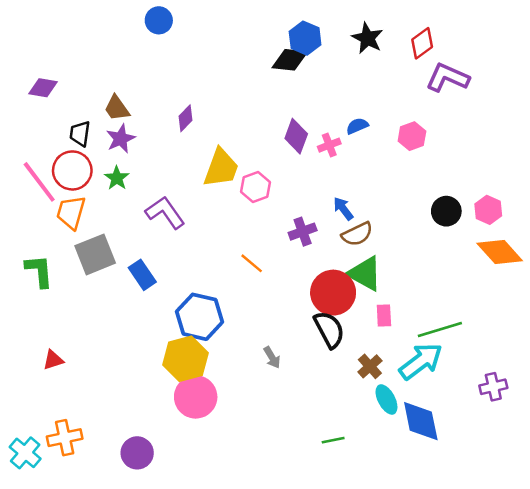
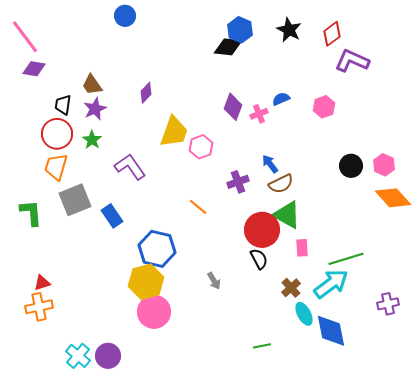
pink line: (39, 182) -> (25, 37), moved
black semicircle: (329, 329) -> (259, 259), size x0.7
orange cross: (65, 438) -> (39, 307), moved
cyan cross: (25, 453) -> (78, 356), moved

